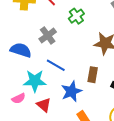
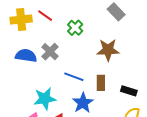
blue semicircle: (21, 50) -> (26, 56), moved
blue line: (56, 65) -> (74, 77), moved

